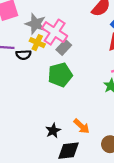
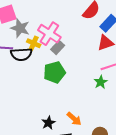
gray star: (35, 24) -> (20, 28), moved
black semicircle: (23, 55) -> (21, 54), size x1.5

